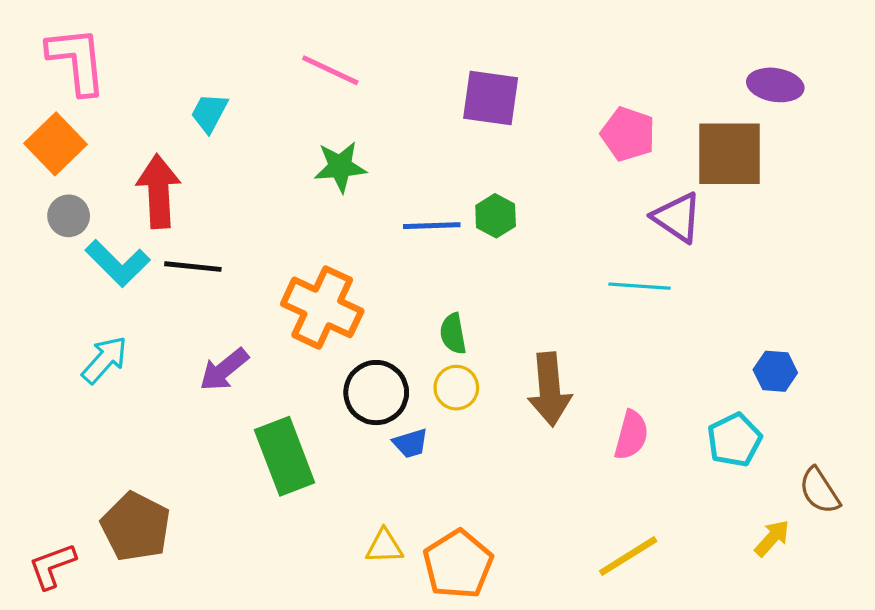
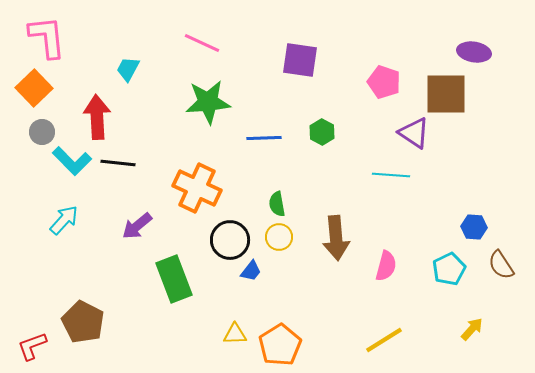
green star: (340, 167) -> (208, 102), size x1.4
green hexagon: (496, 216) -> (322, 132), moved
blue trapezoid: (411, 443) -> (251, 271), turned -35
brown semicircle: (819, 491) -> (501, 265), moved

